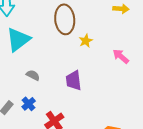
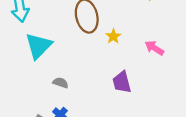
purple trapezoid: (74, 80) -> (122, 82), moved

